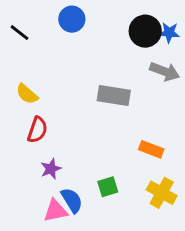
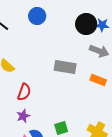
red semicircle: (37, 130) -> (24, 92), moved
orange rectangle: (151, 149) -> (98, 80), moved

